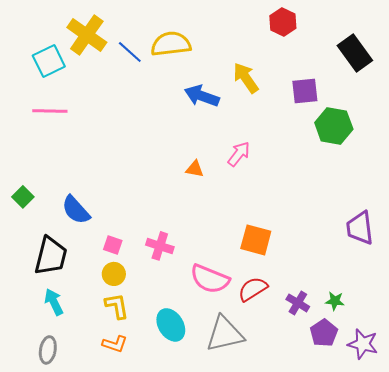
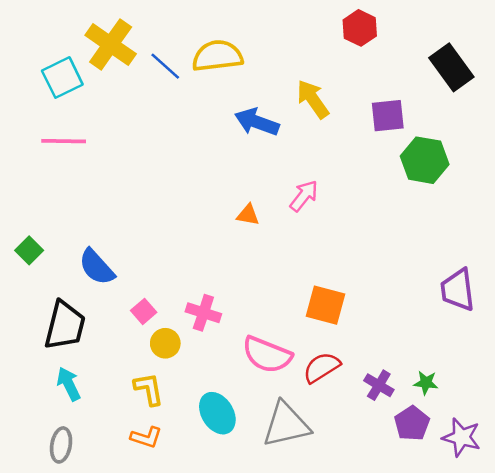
pink square: (113, 245) -> (144, 311), turned 30
yellow circle: (114, 274) -> (165, 343), moved

